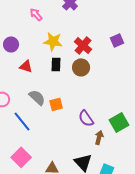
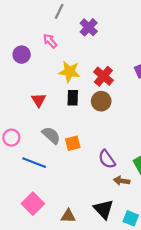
purple circle: (11, 44) -> (22, 55), moved
red triangle: (26, 66) -> (39, 100), turned 40
blue line: (22, 121) -> (34, 163), turned -30
brown arrow: (99, 137) -> (122, 181), turned -96

